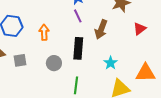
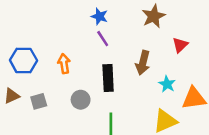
brown arrow: (101, 29) -> (143, 63), moved
cyan star: (111, 63) -> (167, 84), moved

